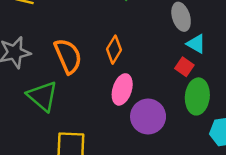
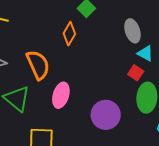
orange diamond: (114, 50) -> (69, 34), moved
pink ellipse: (122, 89) -> (61, 95), moved

